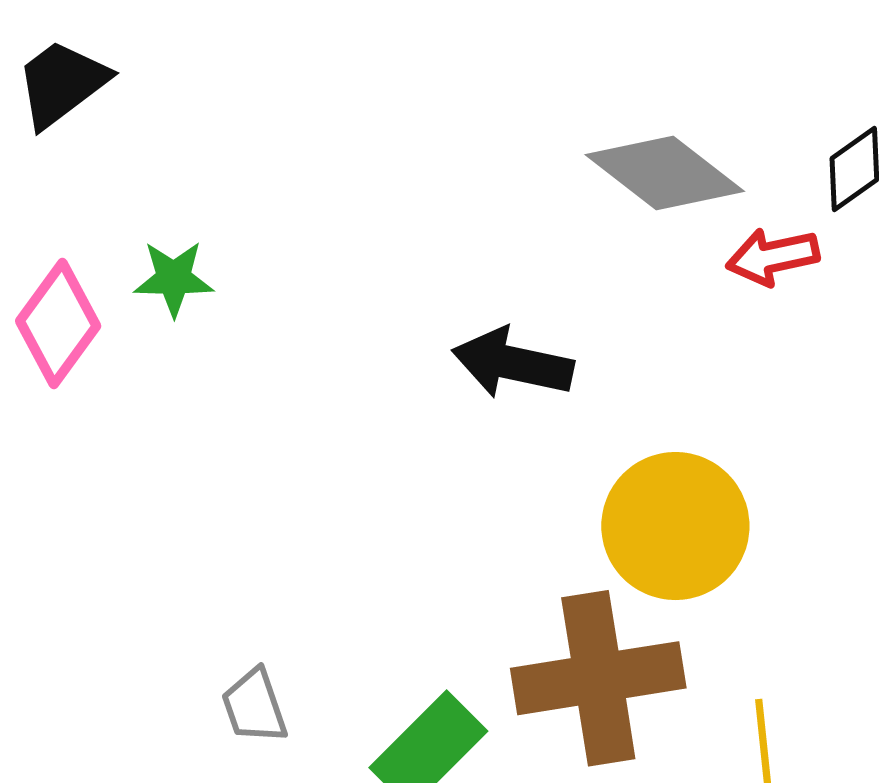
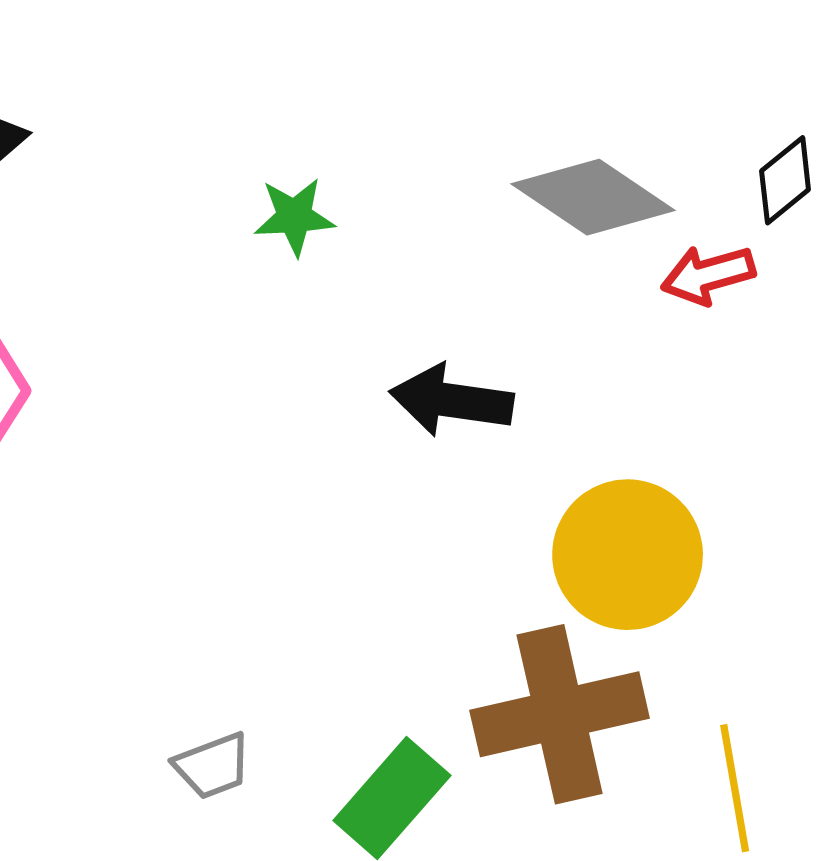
green star: (174, 278) -> (294, 217), moved
gray trapezoid: (254, 706) -> (212, 766), turned -88

